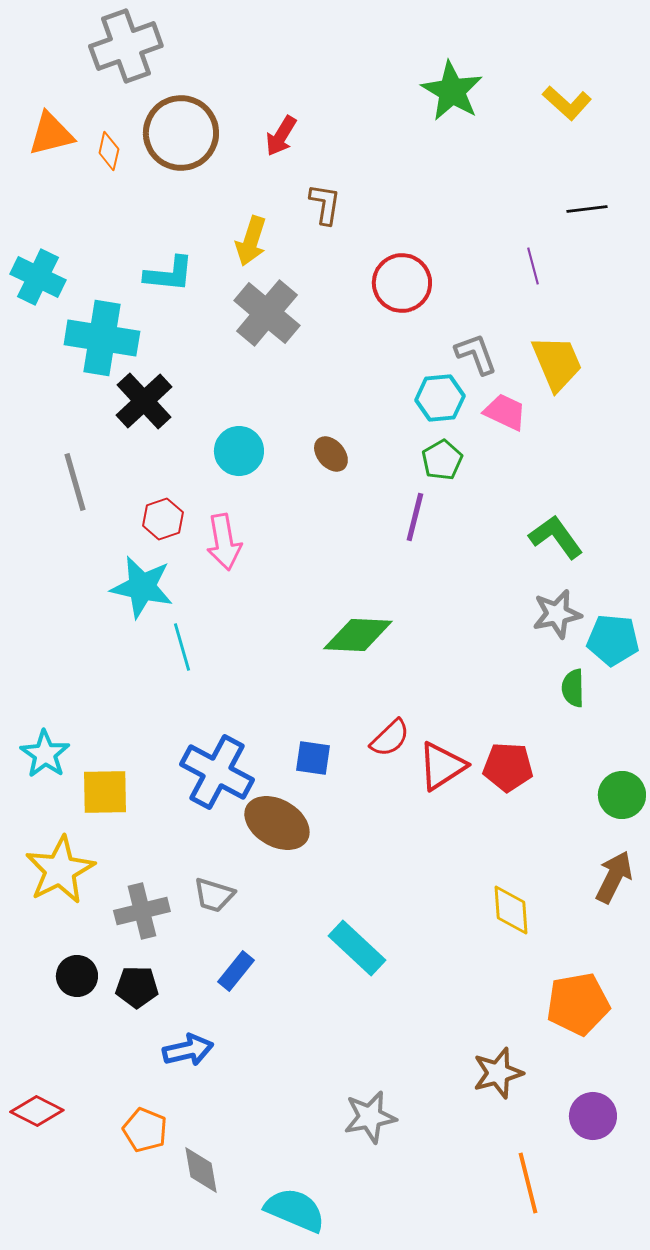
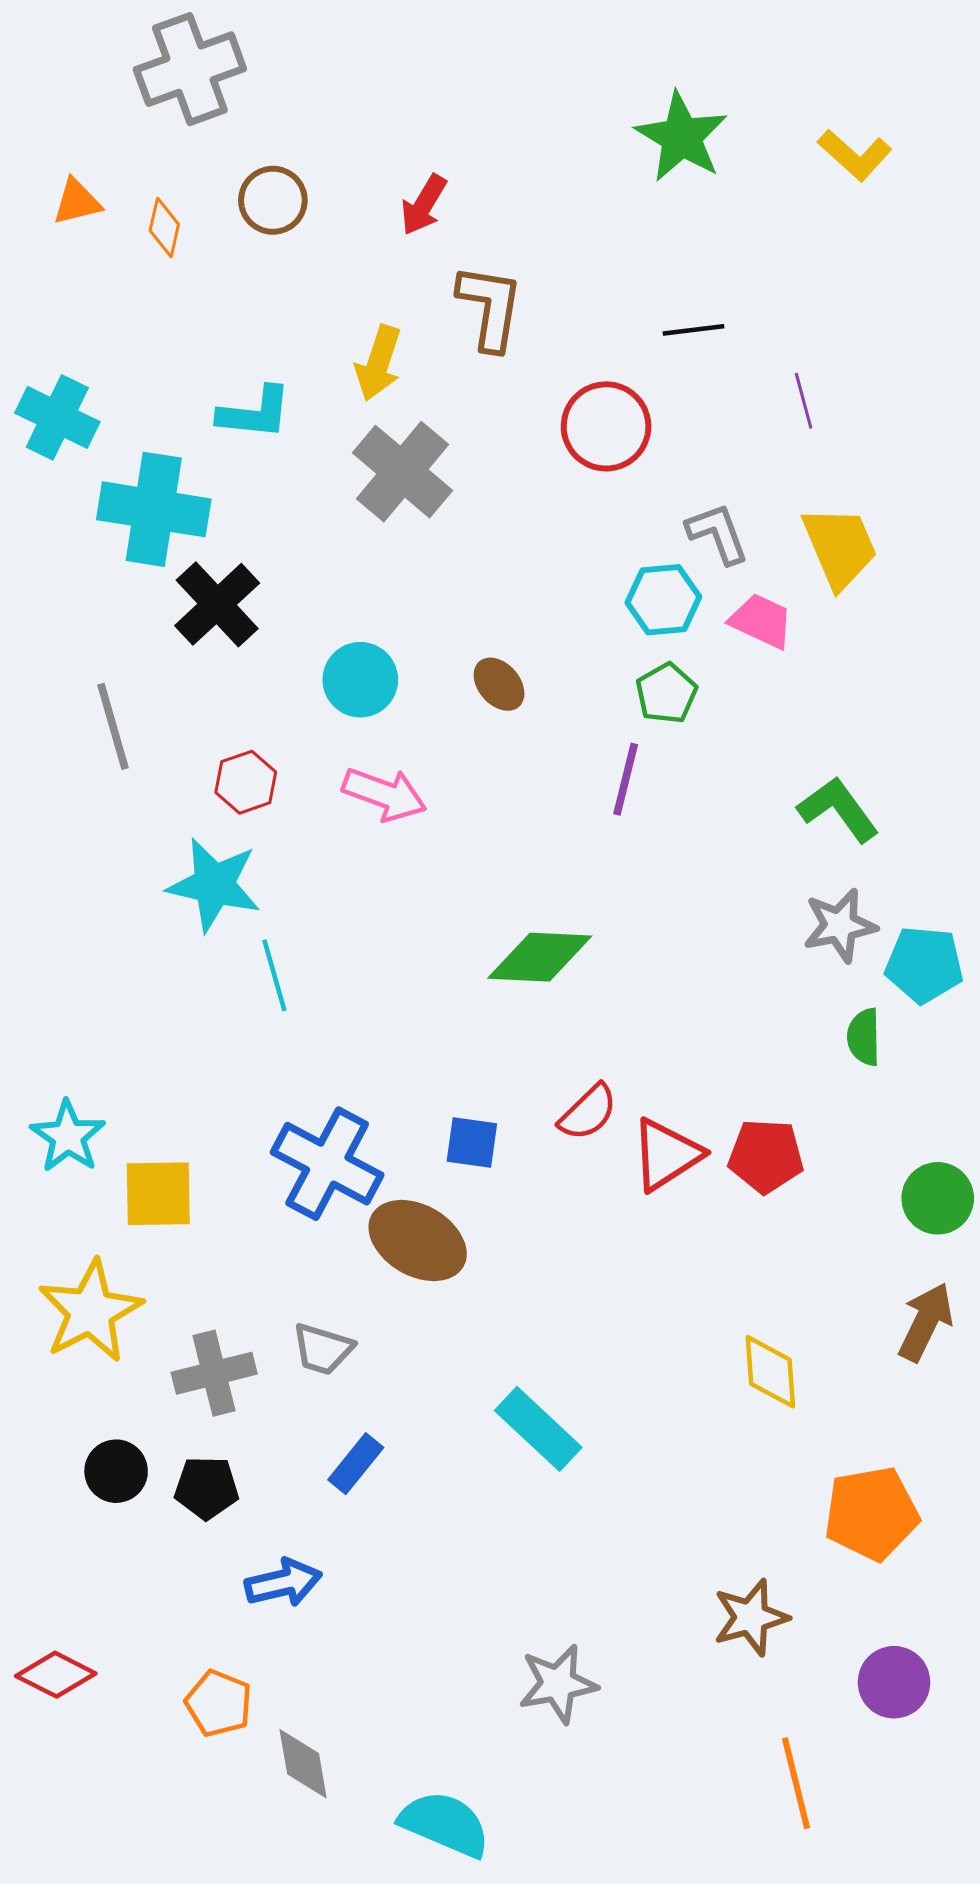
brown circle: (181, 133) -> (273, 200), size x0.6
orange triangle: (51, 134) -> (77, 202), size x0.7
brown L-shape: (325, 204) -> (490, 307), size x1.4
black line: (587, 209) -> (693, 330), moved
pink arrow: (224, 542) -> (384, 794), moved, turned -60

